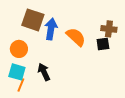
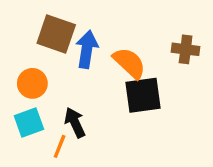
black square: (103, 44) -> (143, 95), moved, size x1.6
cyan square: (17, 72) -> (29, 123), turned -36
orange line: (21, 85) -> (60, 146), moved

